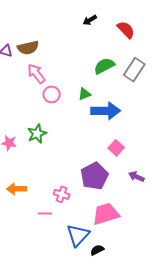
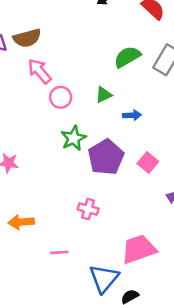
blue arrow: (106, 111) -> (132, 115), size x0.5
green star: (37, 134) -> (73, 138), moved
purple pentagon: (94, 176) -> (106, 157), moved
pink cross: (62, 194) -> (88, 209), moved

